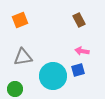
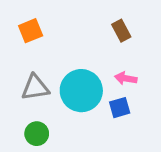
cyan circle: (53, 76) -> (81, 91), moved
green circle: (15, 89) -> (37, 134), moved

